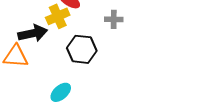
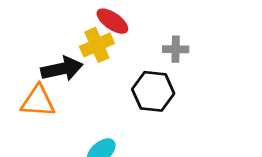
black hexagon: (82, 49) -> (153, 91), moved

